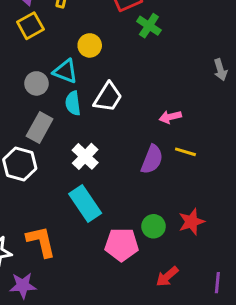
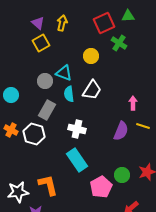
yellow circle: (90, 45) -> (91, 56), moved
pink arrow: (170, 117) -> (133, 103), turned 104
white cross: (85, 156) -> (77, 129), turned -30
pink pentagon: (122, 245) -> (101, 187), turned -30

